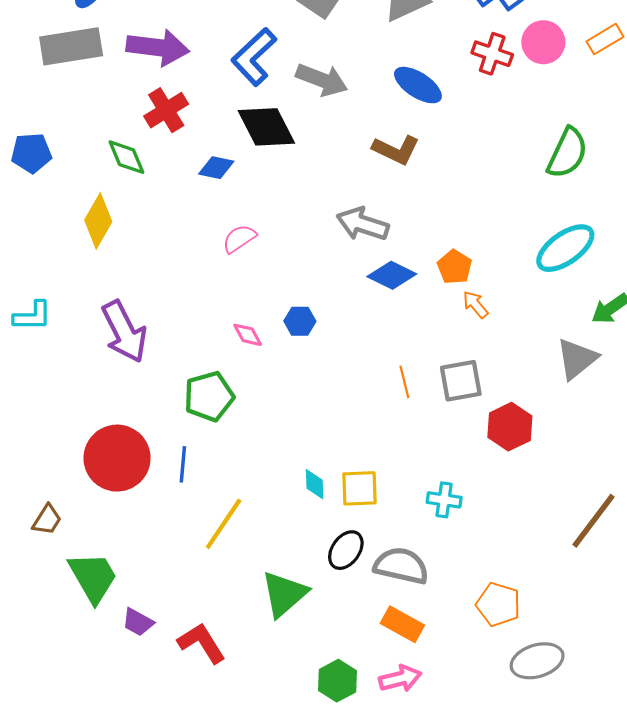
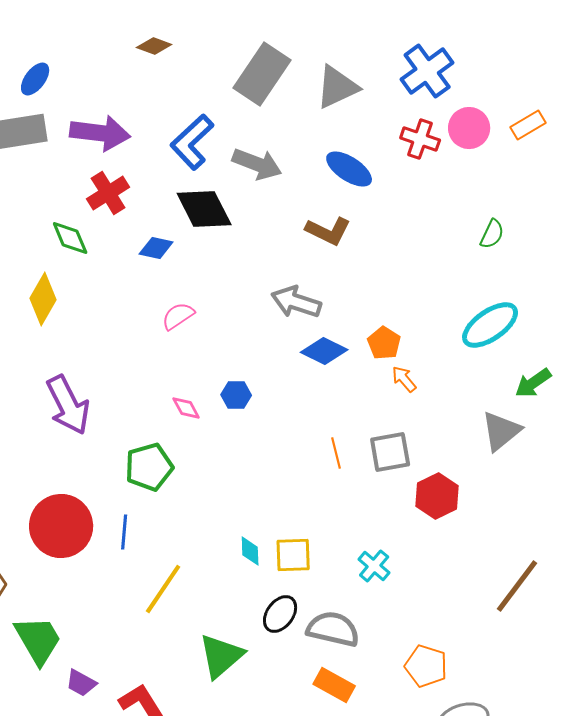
green semicircle: (567, 153) -> (492, 234), size x0.6
cyan cross: (444, 500) -> (374, 566), turned 32

